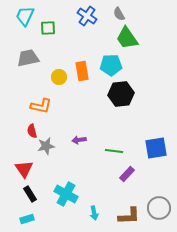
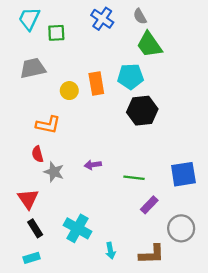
gray star: (46, 146) -> (54, 172), turned 30
gray circle: (159, 208) -> (181, 228), moved

